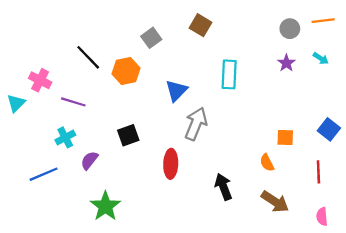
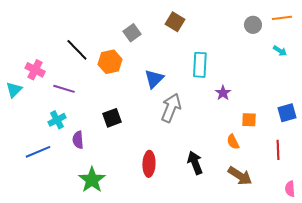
purple star: (286, 63) -> (223, 93), moved
blue square: (329, 129) -> (287, 113), turned 36
purple semicircle: (89, 160) -> (78, 140), turned -42
red ellipse: (171, 164) -> (149, 164), moved
pink semicircle: (322, 217) -> (290, 189), moved

